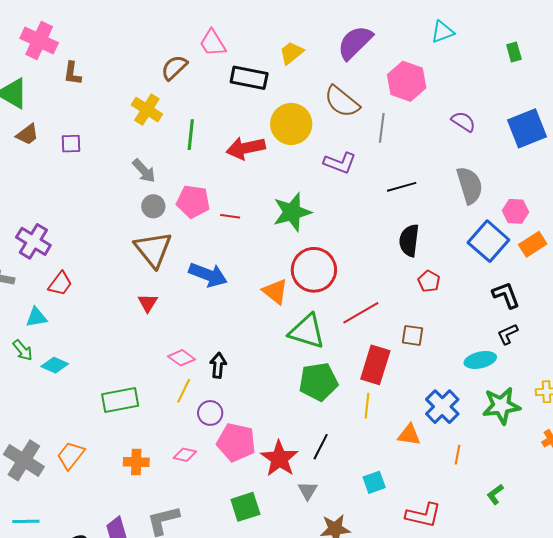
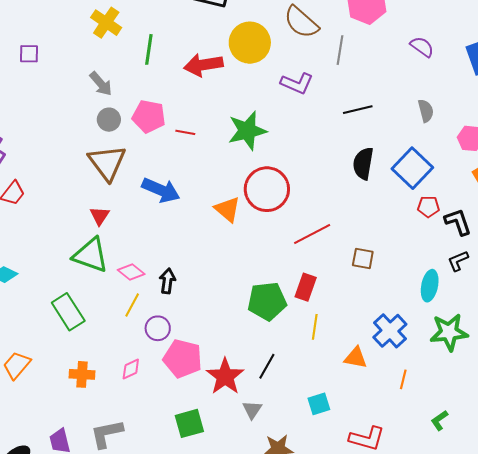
gray semicircle: (470, 185) -> (426, 111), size x0.6
blue square: (488, 241) -> (412, 168), moved
red pentagon: (429, 281) -> (428, 207), moved, turned -30
green triangle: (307, 331) -> (91, 255), moved
cyan ellipse: (480, 360) -> (430, 286), turned -68
red rectangle: (375, 365) -> (306, 287), moved, size x0.7
green rectangle: (120, 400) -> (68, 312), turned 66
pink diamond: (185, 455) -> (131, 369), turned -40

